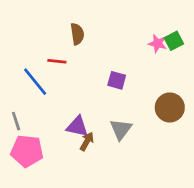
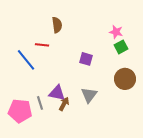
green square: (174, 41) -> (121, 47), moved
gray line: (16, 121) -> (40, 103), moved

